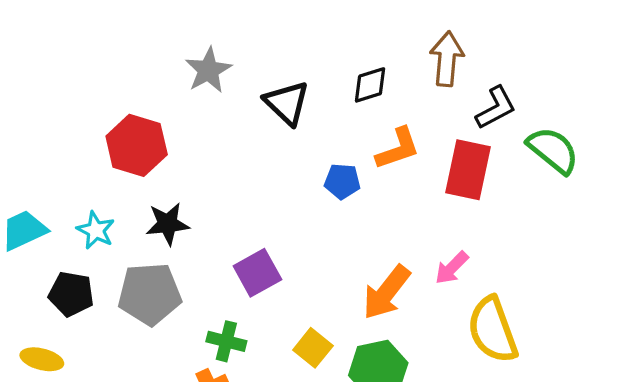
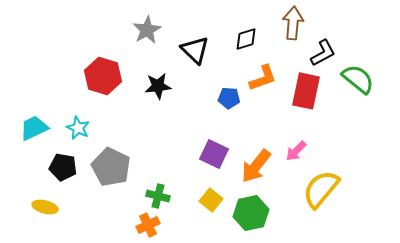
black star: (168, 224) -> (158, 86), moved
purple square: (257, 273) -> (214, 154), moved, turned -36
gray pentagon: (150, 294) -> (111, 167), turned 30
yellow semicircle: (493, 330) -> (321, 189), turned 60

